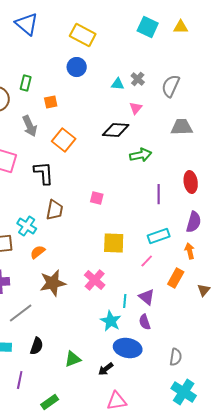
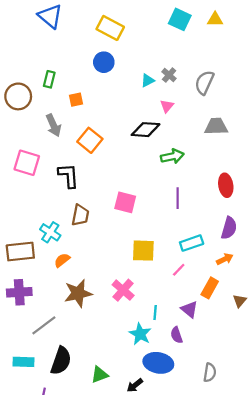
cyan triangle: (118, 84) -> (148, 80), turned -32
purple line: (159, 194) -> (178, 198), moved
pink square: (97, 198) -> (125, 202), size x1.5
orange arrow: (190, 251) -> (225, 259), turned 77
purple triangle: (147, 297) -> (189, 309), moved
black semicircle: (37, 346) -> (61, 361), size x1.5

